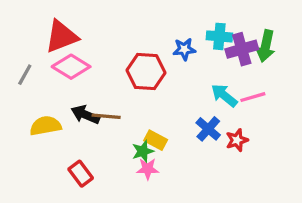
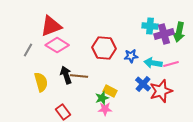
blue star: (184, 49) -> (131, 56), moved
cyan arrow: (224, 95) -> (153, 63), turned -30
black arrow: (85, 115) -> (66, 75), turned 48
yellow semicircle: (46, 126) -> (41, 82), turned 84
red star: (237, 140) -> (161, 91), size x1.6

